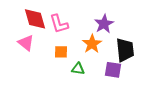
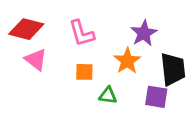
red diamond: (35, 19) -> (26, 29), moved, turned -60

